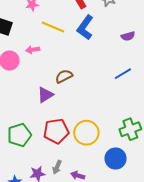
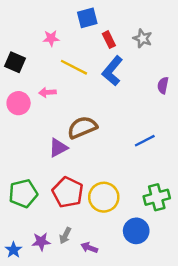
purple semicircle: (128, 36) -> (163, 85), turned 112
blue line: (123, 74) -> (145, 141), moved
brown semicircle: (64, 76) -> (82, 127), size x1.4
red pentagon: (56, 131) -> (68, 192), turned 30

